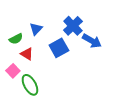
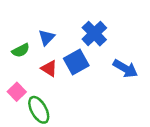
blue arrow: (92, 41) -> (125, 68), moved
red triangle: (27, 54) -> (49, 68), moved

